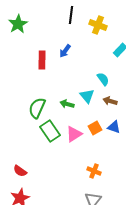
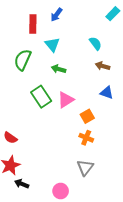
cyan triangle: (87, 96) -> (52, 44), moved
green semicircle: (37, 108) -> (23, 60), moved
orange square: (95, 128) -> (87, 116), moved

